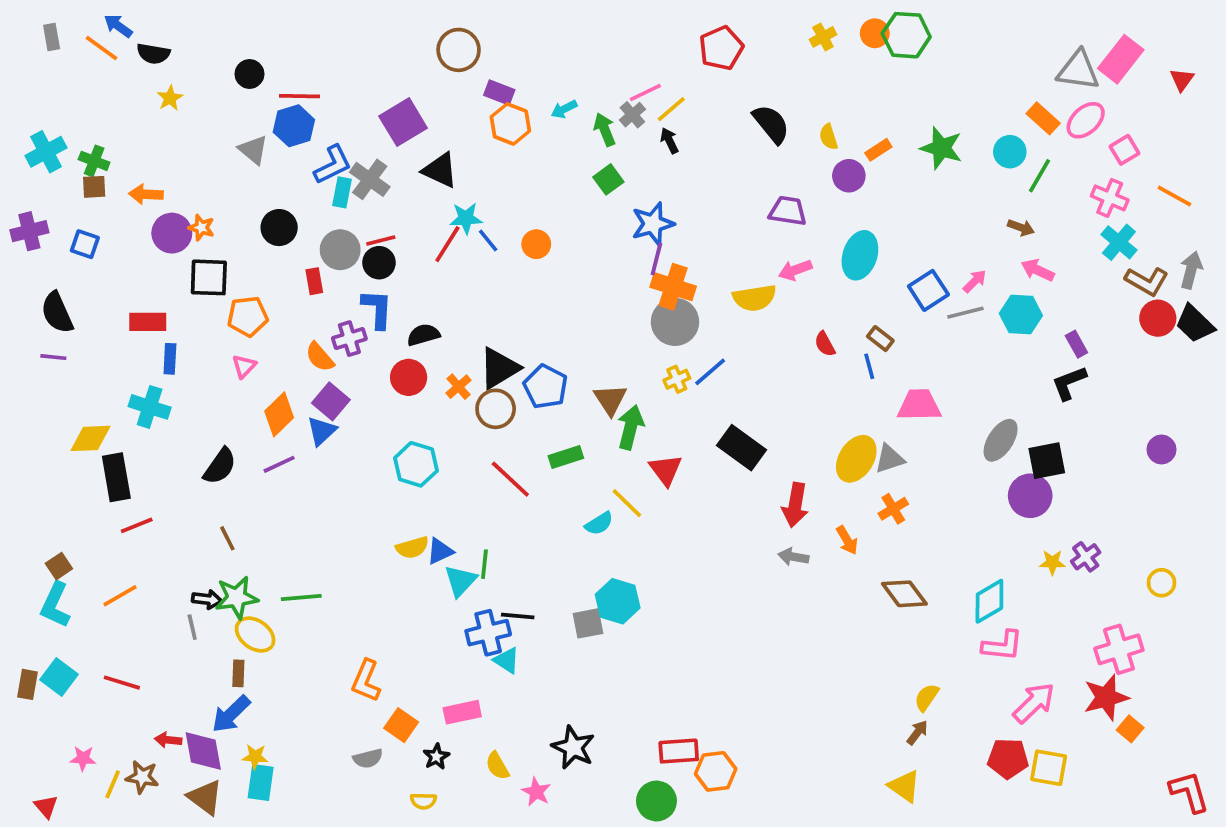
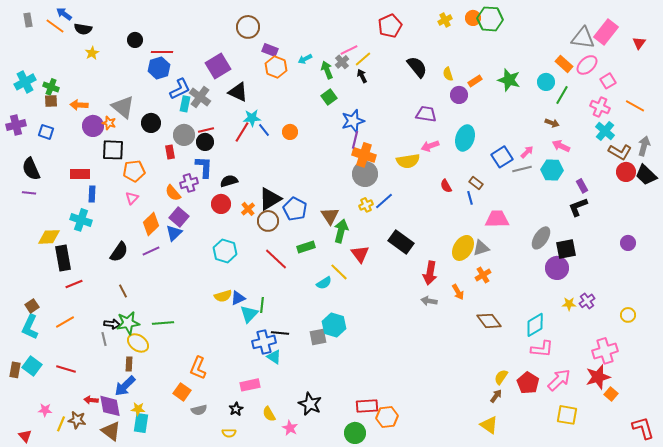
gray triangle: (253, 150) -> (123, 107), moved, size x1.4
orange square: (401, 725) -> (182, 392), moved
red pentagon: (1008, 758) -> (528, 383), moved, turned 30

